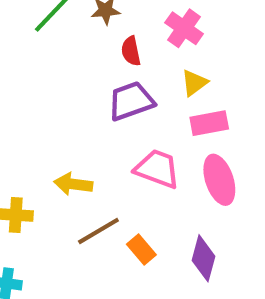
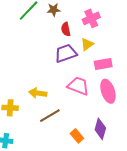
pink cross: (184, 28) -> (91, 18), turned 30
yellow triangle: (194, 83) -> (87, 44), moved
orange rectangle: (141, 249) -> (77, 136), moved

